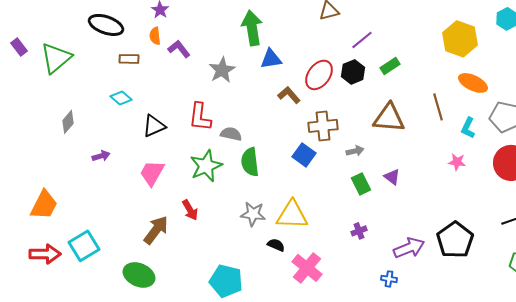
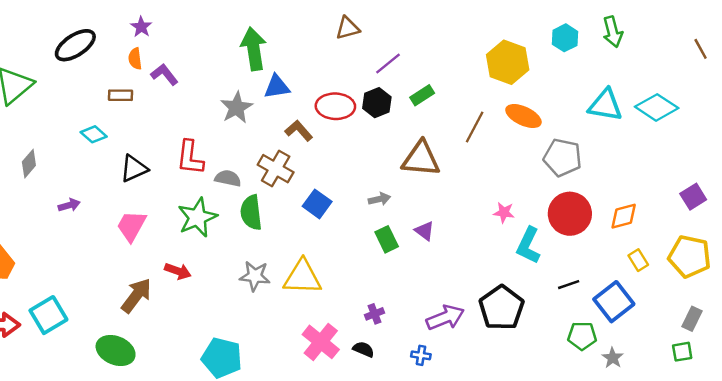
black ellipse: (106, 25) -> (75, 45), turned -52
brown rectangle: (129, 59) -> (120, 95), moved
gray star: (222, 70) -> (236, 107), moved
red ellipse: (319, 75) -> (335, 106), turned 56
brown line: (438, 107) -> (475, 127), moved, turned 44
brown cross: (323, 126) -> (276, 169), moved, turned 36
cyan L-shape: (468, 128) -> (528, 245), moved, size x1.4
red arrow: (190, 210) -> (178, 271), turned -40
purple cross: (359, 231) -> (374, 314), moved
black semicircle: (276, 245) -> (363, 349), moved

